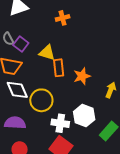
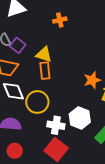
orange rectangle: (59, 68) -> (45, 71), moved
orange star: (82, 76) -> (92, 80), moved

